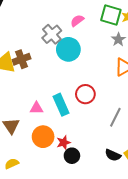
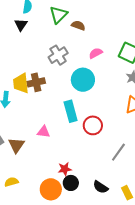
gray cross: (52, 34) -> (58, 55), moved
cyan rectangle: (61, 105) -> (71, 111), moved
orange circle: (43, 137) -> (51, 189), moved
black semicircle: (113, 155) -> (101, 187), moved

